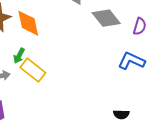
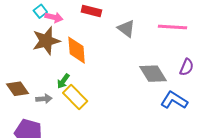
gray diamond: (106, 18) -> (153, 74), moved

